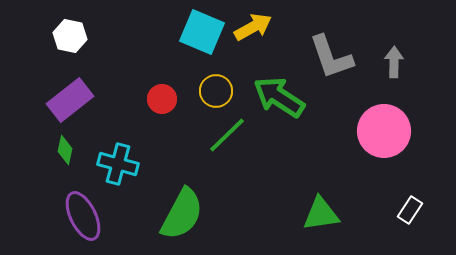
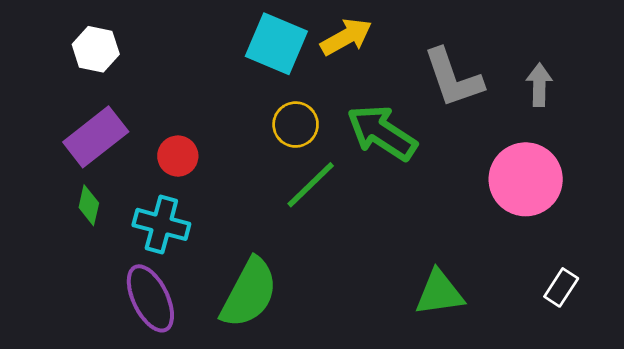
red circle: (162, 99) -> (178, 156), moved
purple ellipse: (83, 216) -> (150, 298), moved

